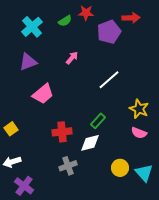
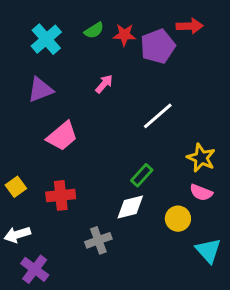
red star: (86, 13) -> (124, 35), moved
red cross: (62, 132) -> (61, 195), moved
yellow circle: (120, 168) -> (178, 219), moved

